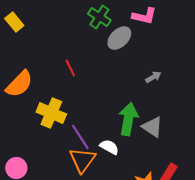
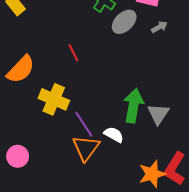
gray arrow: (153, 77) -> (159, 27), moved
gray triangle: (152, 127) -> (158, 114), turned 30

